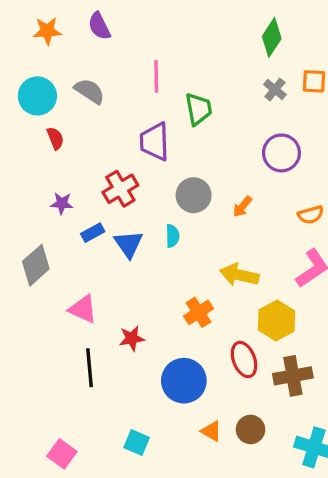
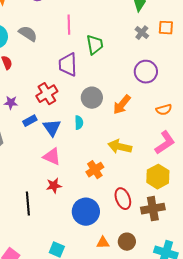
orange arrow: (242, 207) -> (122, 105), size x1.5
pink triangle: (83, 309) -> (52, 157), moved
yellow hexagon: (277, 320) -> (158, 177), moved
orange triangle: (211, 431) -> (103, 243), turned -32

